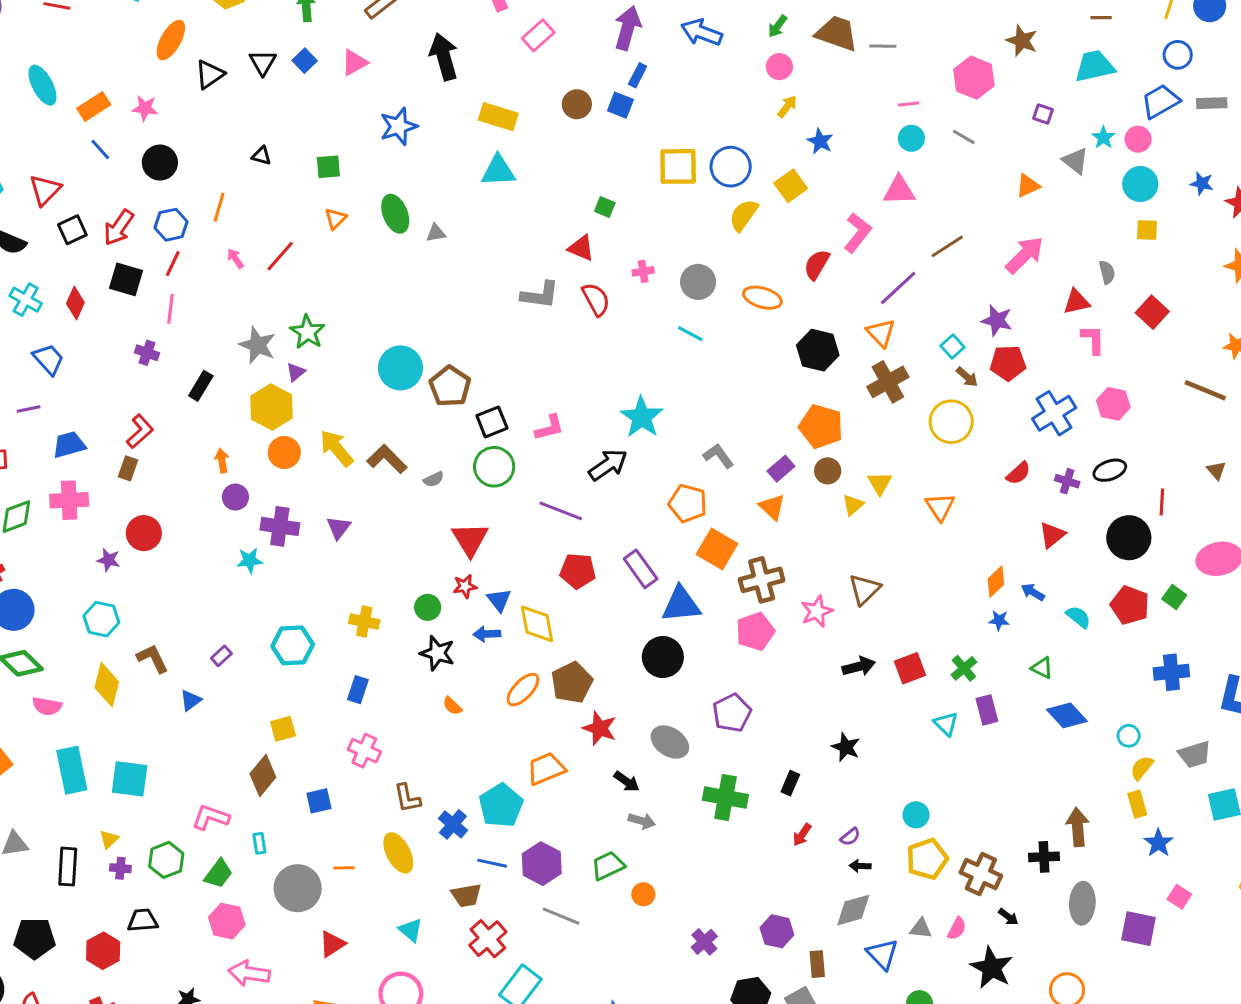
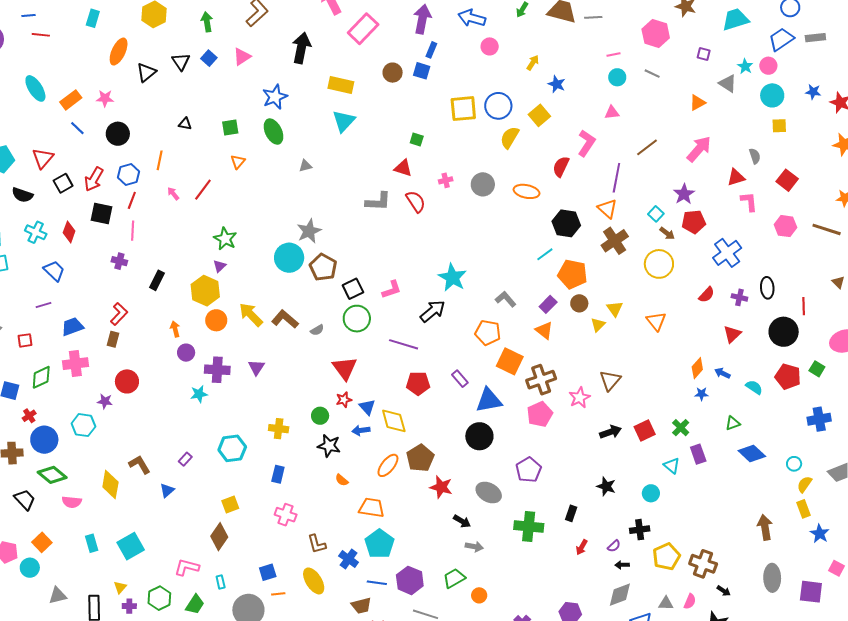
pink rectangle: (538, 35) -> (363, 29), size x1.4
black arrow: (444, 57) -> (301, 48), turned 32
pink circle: (779, 67) -> (490, 46), moved
cyan triangle: (498, 171) -> (344, 121), turned -40
pink triangle: (899, 190) -> (612, 113), size x0.7
green ellipse: (395, 214) -> (273, 132), moved
purple line: (898, 288) -> (616, 178), turned -32
purple star: (997, 320) -> (684, 194), turned 30
cyan line: (690, 334) -> (545, 254), moved, turned -60
gray star: (257, 345) -> (309, 231), moved, turned 30
pink hexagon: (1113, 404) -> (786, 226), moved
black ellipse: (1110, 470) -> (767, 288), turned -70
purple rectangle: (641, 569) -> (460, 379), size x0.7
cyan hexagon: (101, 619) -> (83, 425), moved
green triangle: (1042, 668) -> (733, 423), turned -42
orange trapezoid: (546, 769) -> (372, 508), moved, turned 36
cyan rectangle: (72, 770) -> (92, 543), size x0.6
cyan square: (130, 779) -> (131, 546), turned -32
blue square: (319, 801) -> (268, 572), moved
cyan circle: (916, 815) -> (651, 493), moved
black cross: (1044, 857) -> (640, 530), moved

